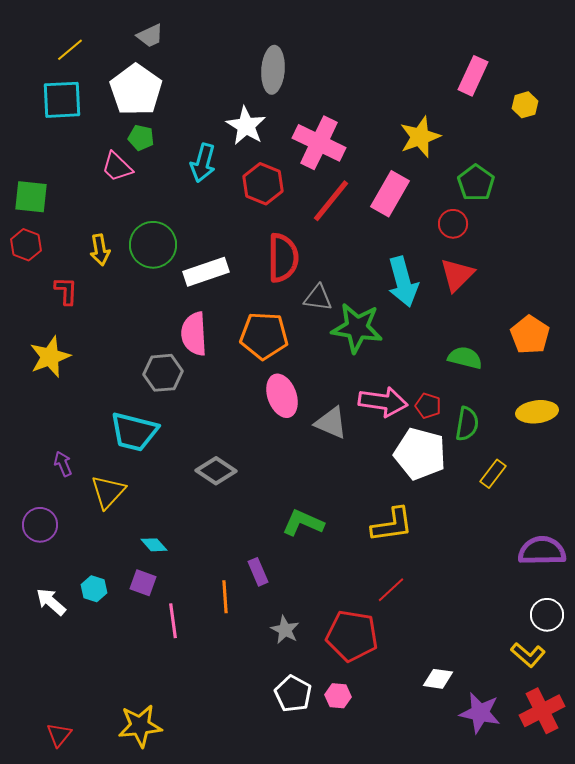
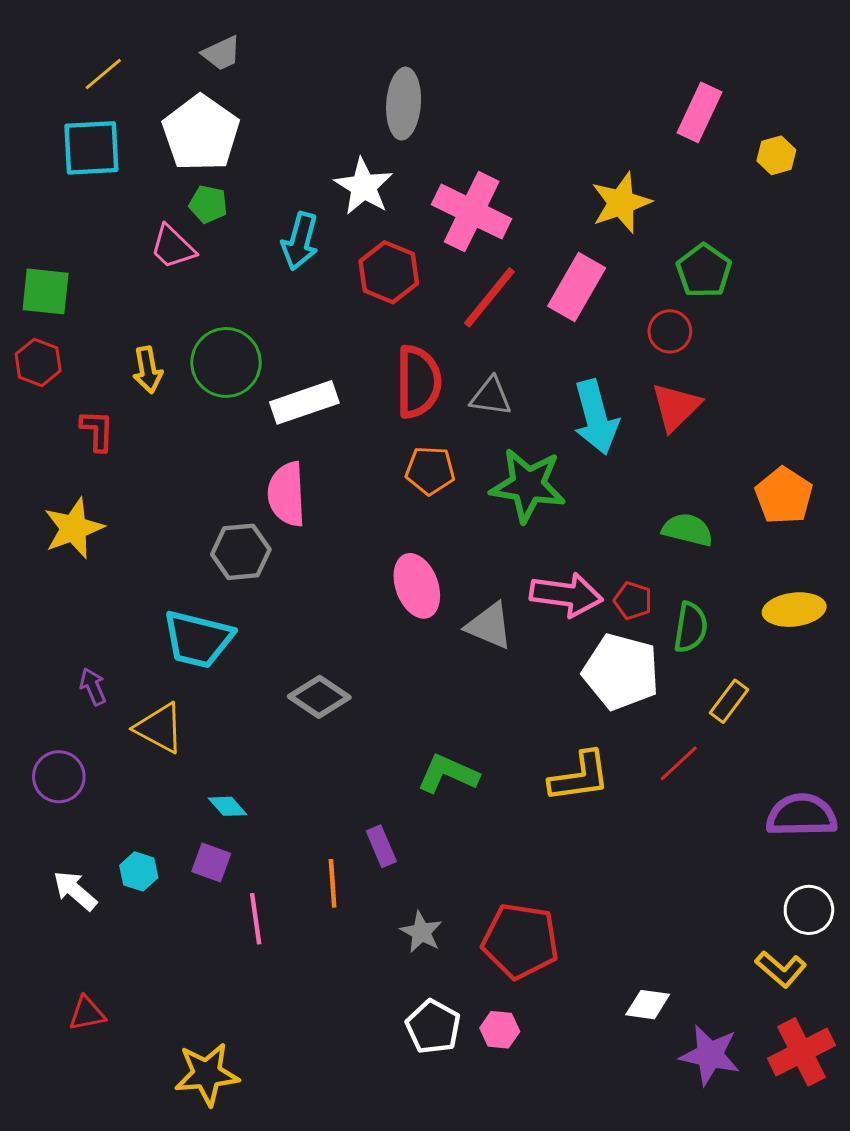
gray triangle: (318, 298) -> (491, 397), moved
orange pentagon: (264, 336) -> (430, 470), moved, size x0.7
yellow triangle: (108, 492) -> (159, 728), turned -45
red line: (391, 590) -> (679, 763), moved
red triangle: (59, 735) -> (87, 1013), moved, turned 40

